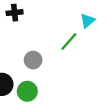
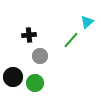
black cross: (15, 13) -> (29, 35), moved

